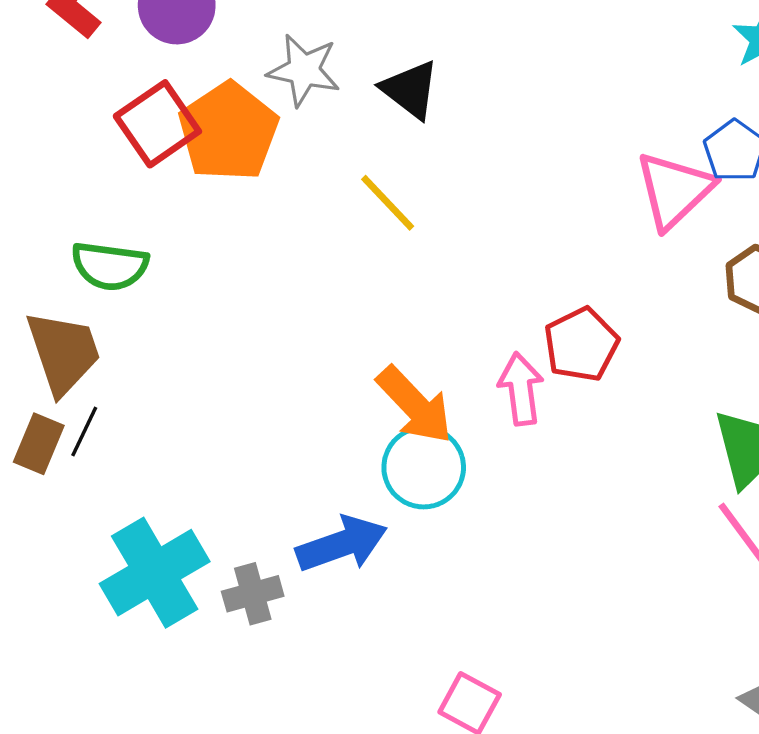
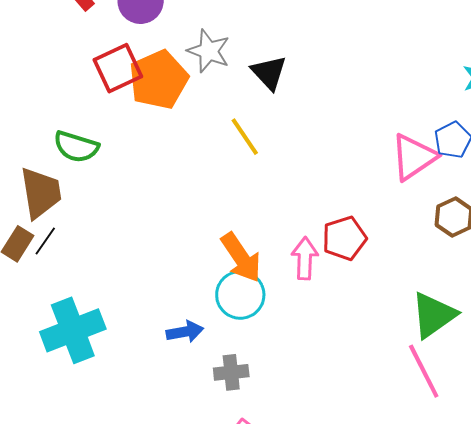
blue arrow: (342, 544) -> (185, 332), size x0.7
gray cross: (253, 594) -> (231, 372), moved

